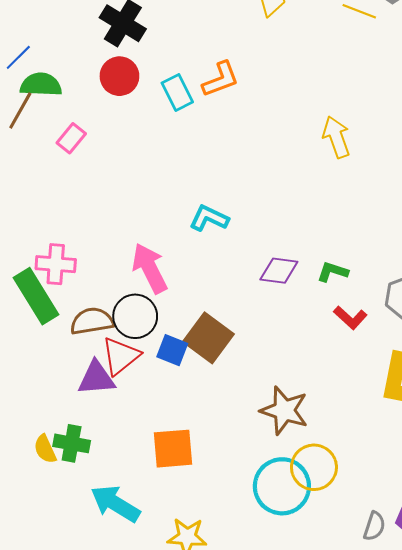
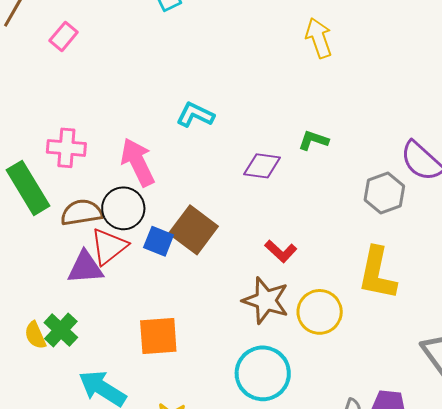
pink cross: (56, 264) -> (66, 148), moved
green L-shape: (333, 272) -> (313, 140), moved
red L-shape: (350, 318) -> (281, 251), moved
green cross: (72, 443) -> (61, 330), turned 32
yellow circle: (314, 467) -> (320, 312), moved

